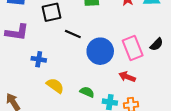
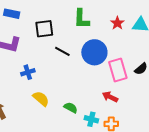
blue circle: (100, 51) -> (94, 52), moved
blue cross: (39, 59) -> (28, 72), turned -32

